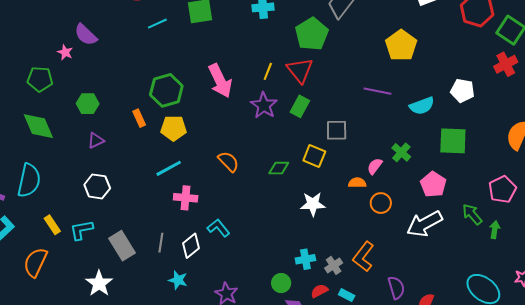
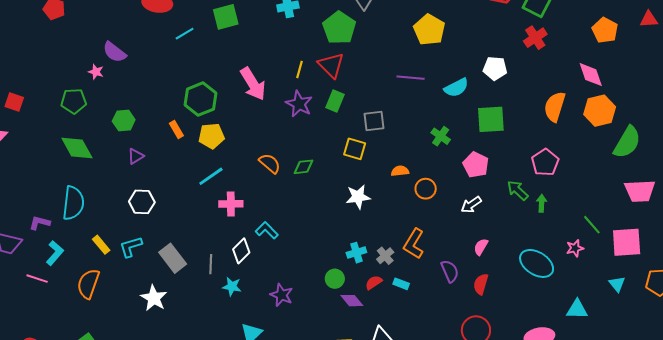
pink semicircle: (375, 166) -> (481, 247), moved
green diamond: (279, 168) -> (304, 167), moved
white arrow: (424, 224) -> (471, 205), size x0.6
gray line: (161, 243) -> (211, 264), moved

